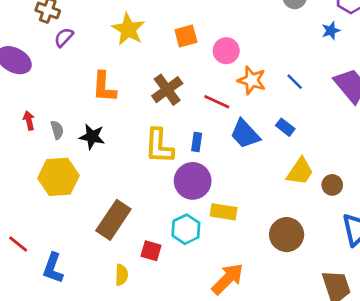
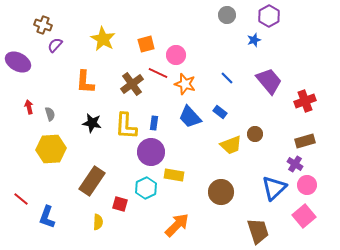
orange star: (252, 80) -> (185, 84), moved
red line: (217, 102) -> (158, 73), moved
black star: (92, 137) -> (92, 123), moved
yellow trapezoid: (300, 172) -> (231, 145), turned 35
brown circle: (332, 185) -> (255, 134), moved

